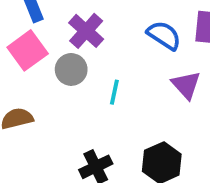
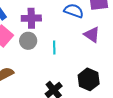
purple cross: (86, 31) -> (31, 18), turned -30

